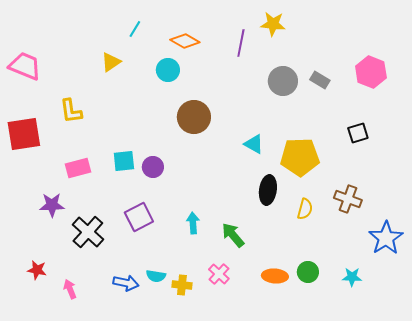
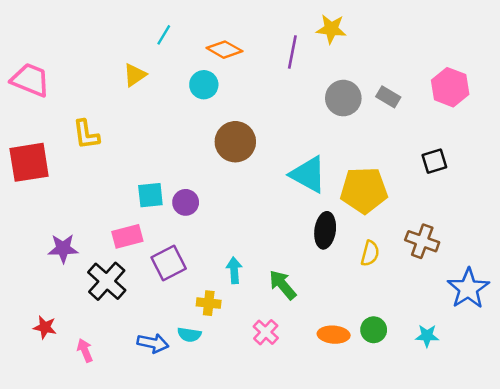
cyan triangle: (254, 144) -> (308, 174), size x1.6
pink rectangle: (78, 168) -> (127, 236), moved
yellow cross: (182, 285) -> (209, 303), moved

